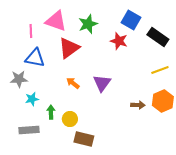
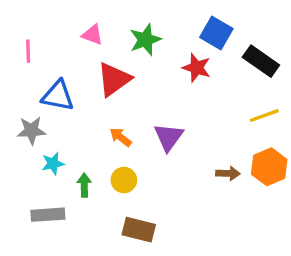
pink triangle: (56, 21) -> (92, 35), size x0.6
pink line: (31, 31) -> (28, 51), moved
yellow circle: (70, 119) -> (124, 180), moved

